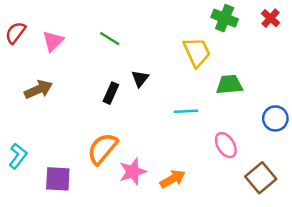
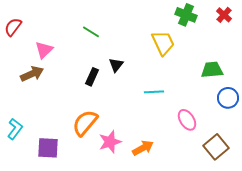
pink triangle: (53, 41) -> (44, 50), moved
green trapezoid: (229, 85) -> (212, 70), moved

